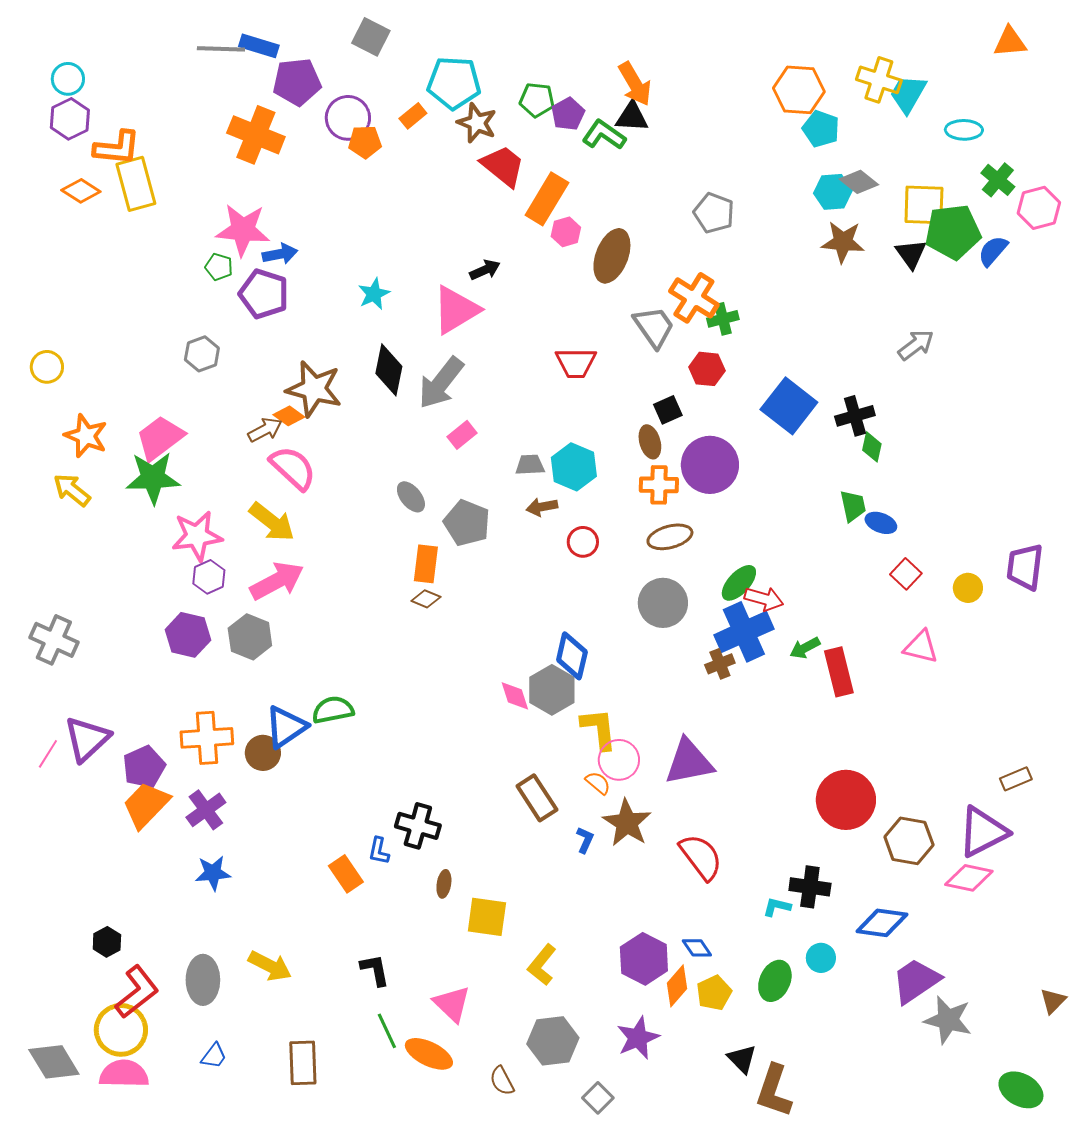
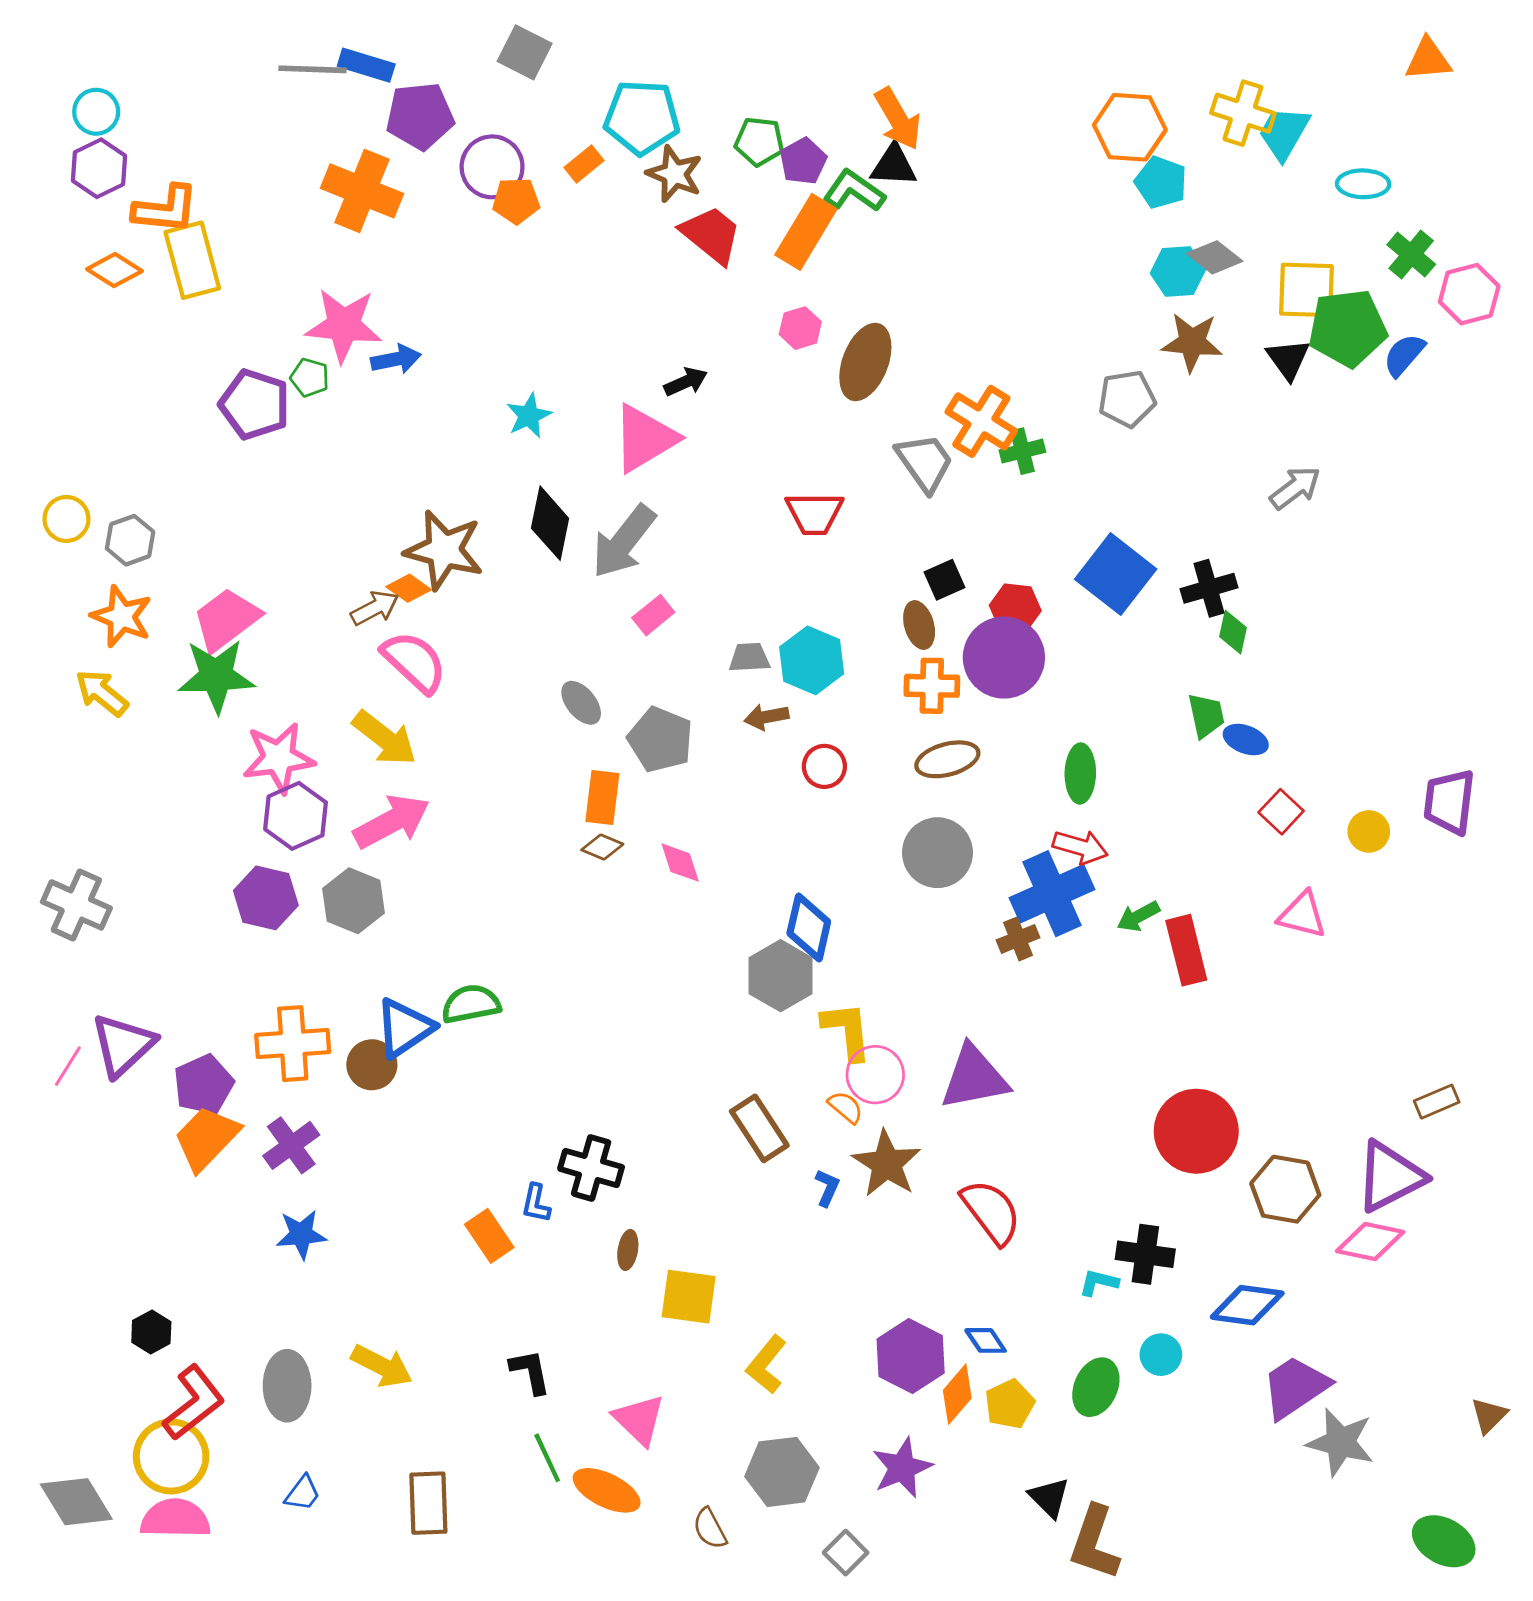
orange rectangle: (547, 199) -> (806, 232), moved
gray pentagon: (714, 213) -> (1127, 399), moved, turned -30
purple pentagon: (264, 294) -> (255, 404), moved
gray hexagon: (202, 354) -> (130, 540), moved
red hexagon: (707, 369) -> (1015, 608), moved
purple hexagon: (209, 577) -> (296, 816), size x1.4
green ellipse: (739, 583) -> (1080, 773), moved, turned -42
pink diamond: (515, 696) -> (680, 863), moved

